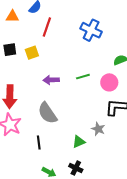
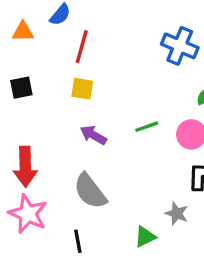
blue cross: (91, 30) -> (180, 46), moved
yellow square: (32, 53) -> (82, 89), moved, turned 32
purple arrow: (51, 80) -> (93, 135), turned 35

